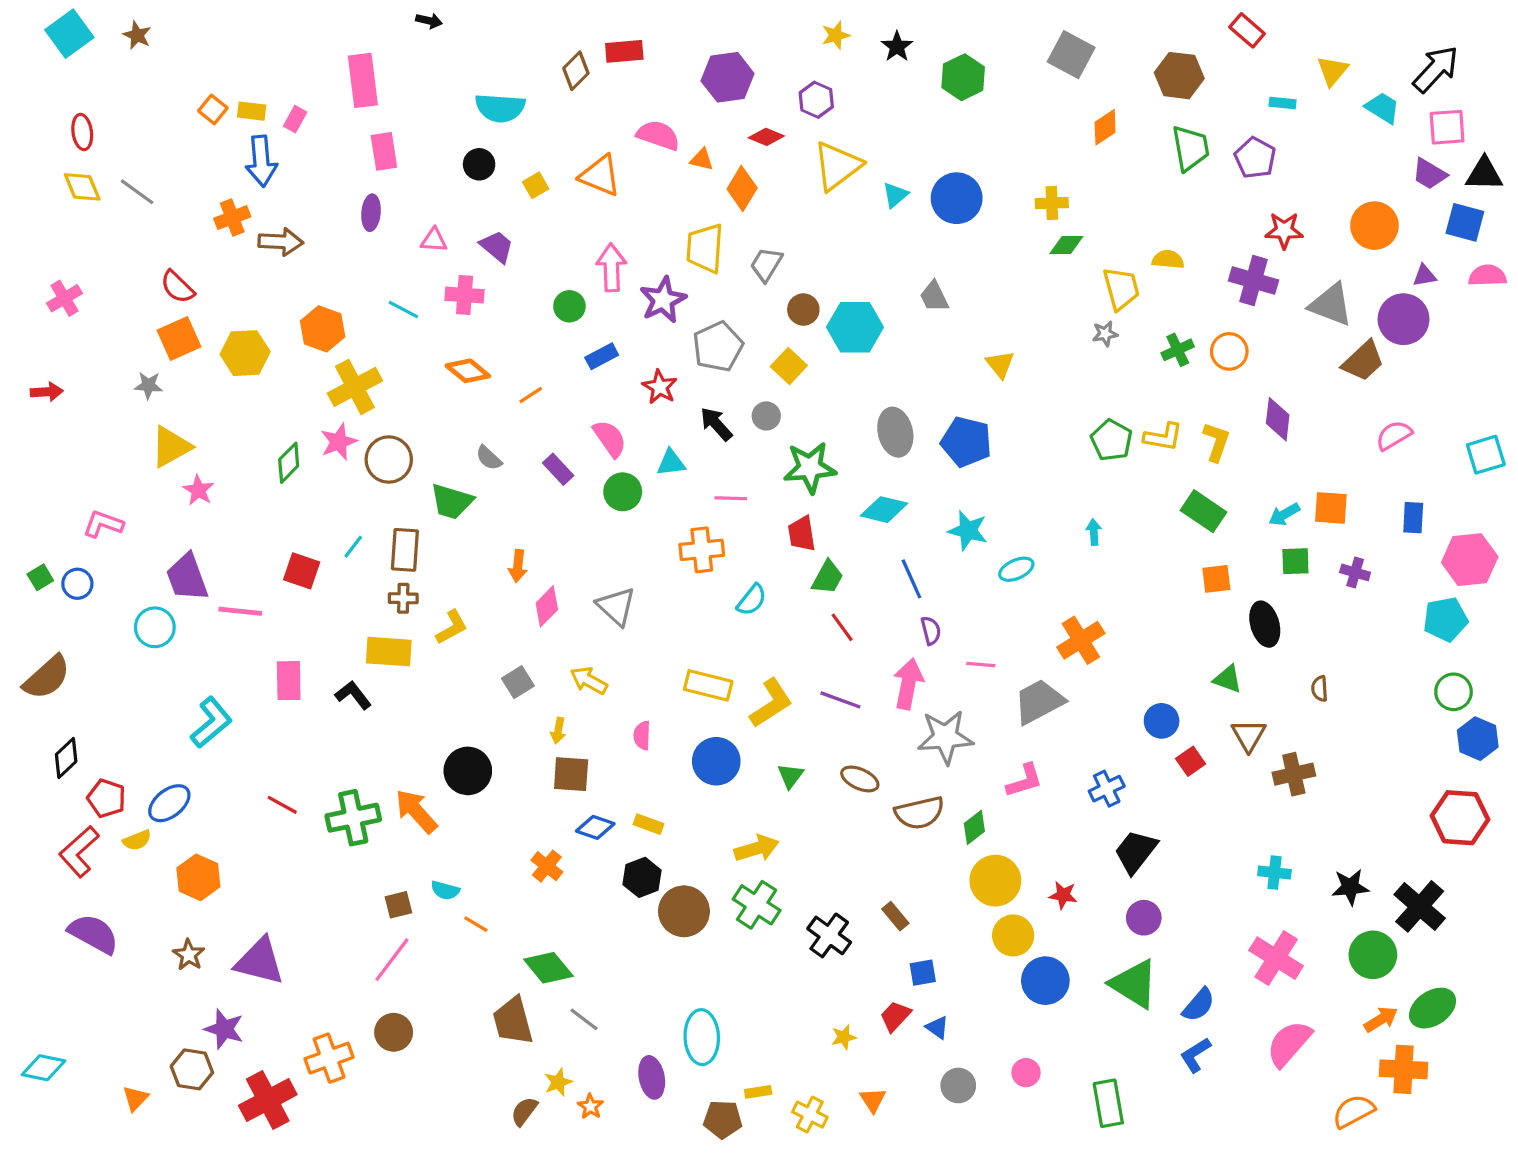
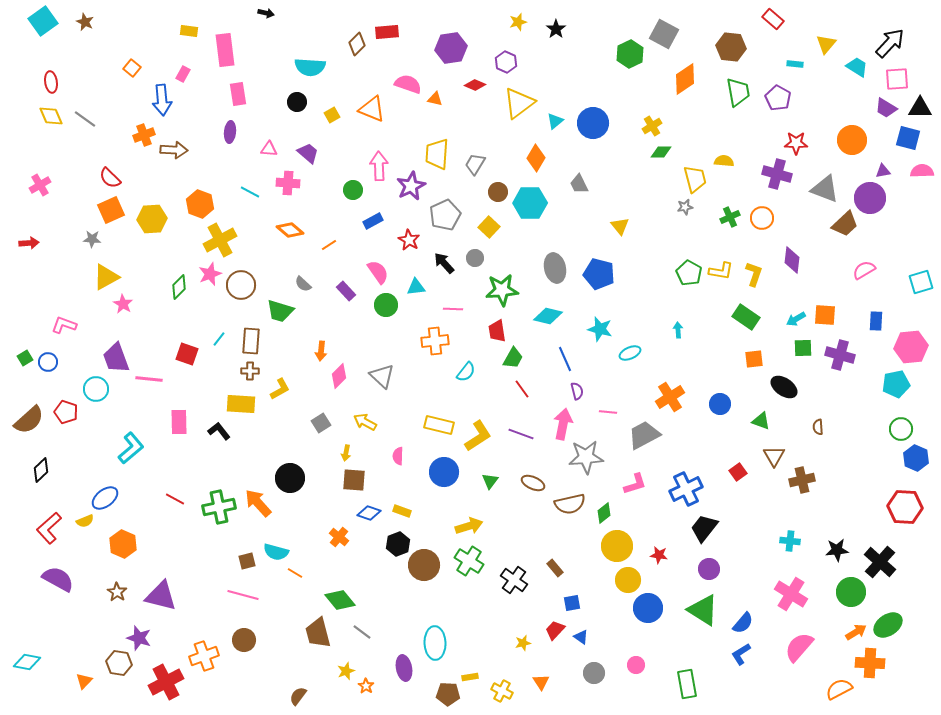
green hexagon: (963, 77) -> (630, 54), moved
yellow rectangle: (252, 111) -> (189, 31), moved
orange diamond: (1105, 127) -> (685, 79), size x1.4
orange diamond: (742, 189) -> (536, 158), moved
yellow cross: (1052, 203) -> (652, 126), turned -30
purple cross: (1355, 572) -> (840, 355), size x1.6
black ellipse: (1265, 624) -> (784, 387), turned -40
blue circle: (1162, 721) -> (720, 404), moved
blue cross: (1107, 789) -> (686, 489), size x1.5
red pentagon: (106, 798) -> (66, 412), moved
cyan semicircle: (445, 890) -> (276, 552), size x1.4
pink line: (392, 960) -> (243, 595), turned 68
brown semicircle: (524, 1111) -> (298, 696), moved

